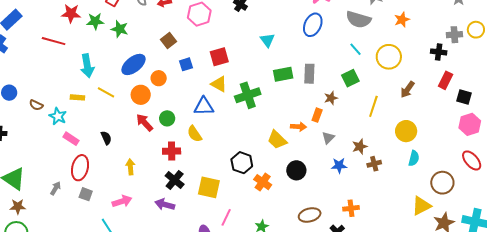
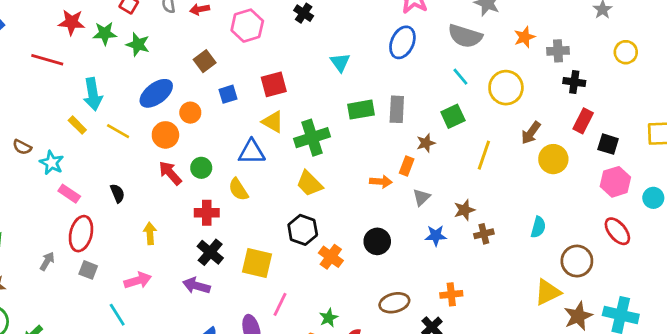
gray cross: (454, 35) -> (558, 51), moved
yellow rectangle: (77, 97) -> (77, 125), moved, turned 40
yellow circle: (406, 131) -> (553, 159), moved
yellow trapezoid: (277, 140) -> (309, 183), moved

